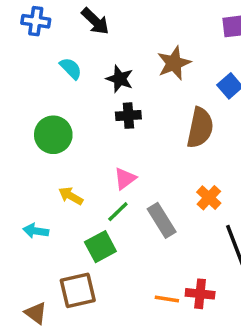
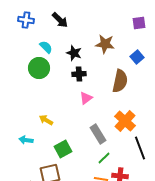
brown star: (174, 63) -> (105, 44), turned 30
green circle: (53, 135) -> (39, 68), moved
pink triangle: (125, 178) -> (86, 98), moved
orange cross: (209, 198) -> (125, 121), size x1.5
green line: (118, 212) -> (104, 158), moved

